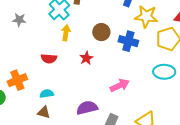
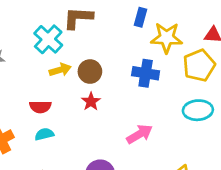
brown circle: (101, 32) -> (90, 72), moved
yellow arrow: (66, 33) -> (60, 70), turned 70
cyan semicircle: (47, 94) -> (44, 134), moved

